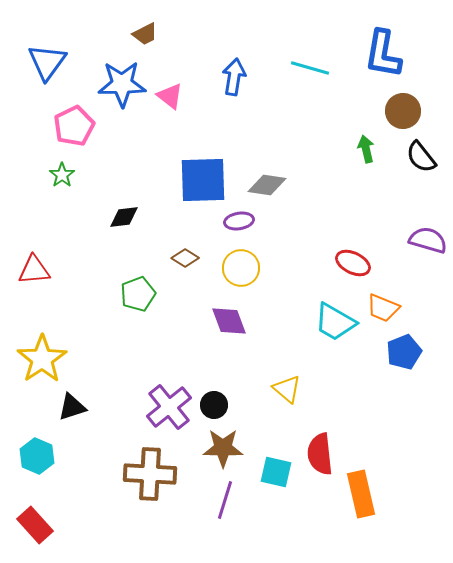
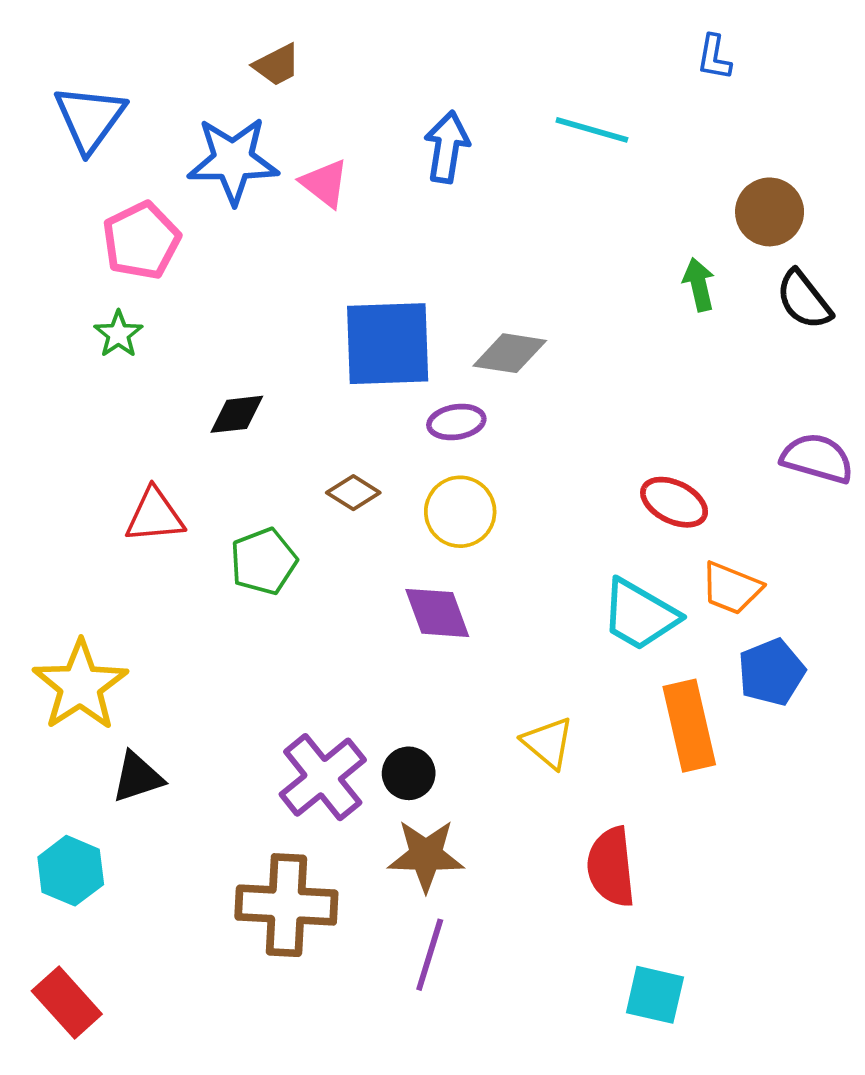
blue L-shape: (383, 54) -> (714, 57), moved, size x0.5
red triangle: (34, 270) -> (155, 516), moved
cyan square: (276, 472) -> (655, 995), moved
orange rectangle: (361, 494) -> (689, 726), moved

